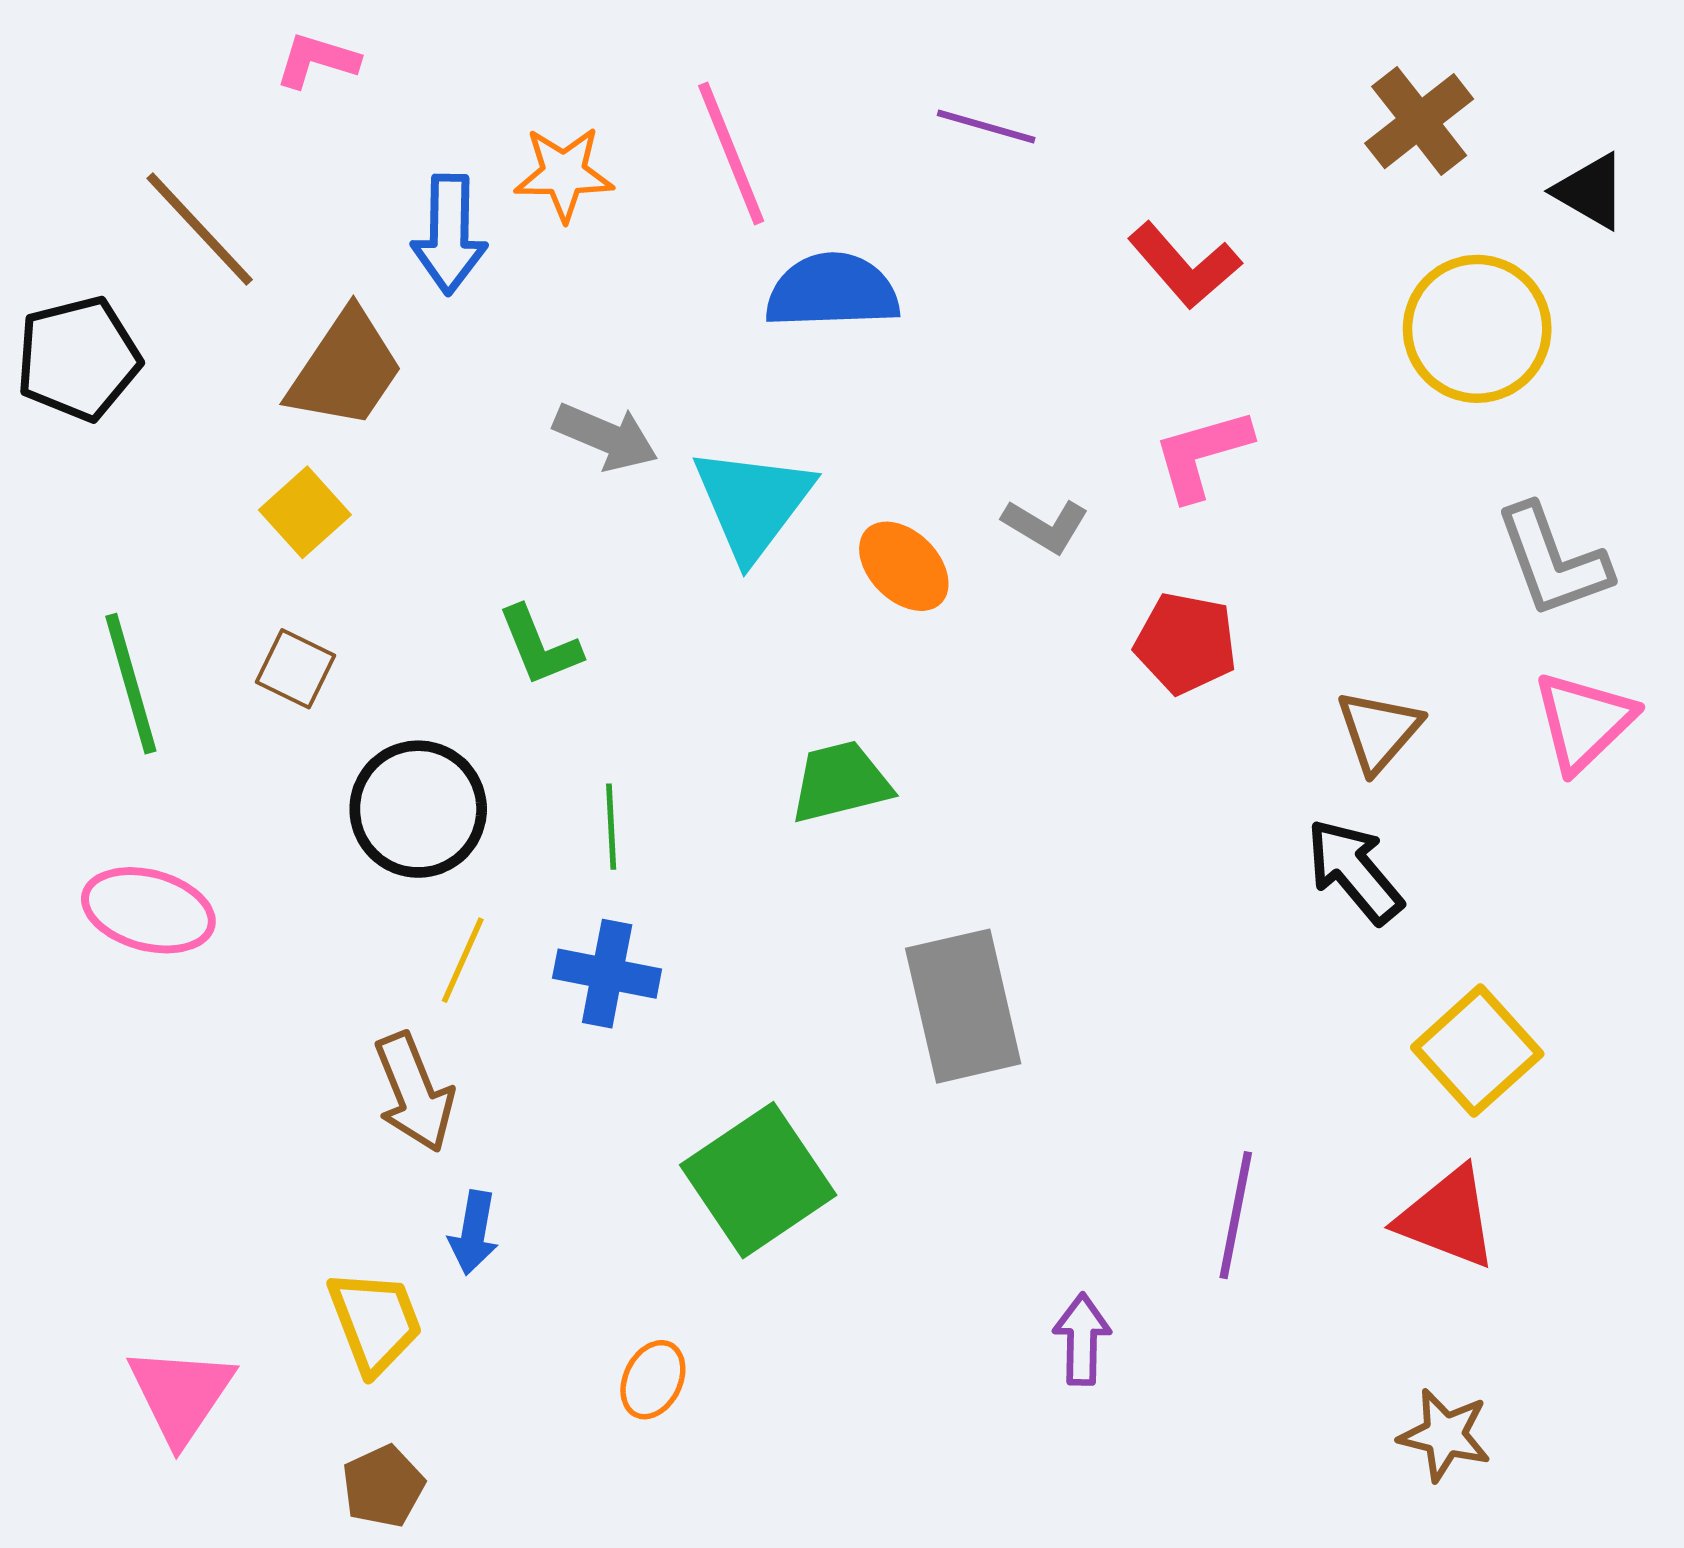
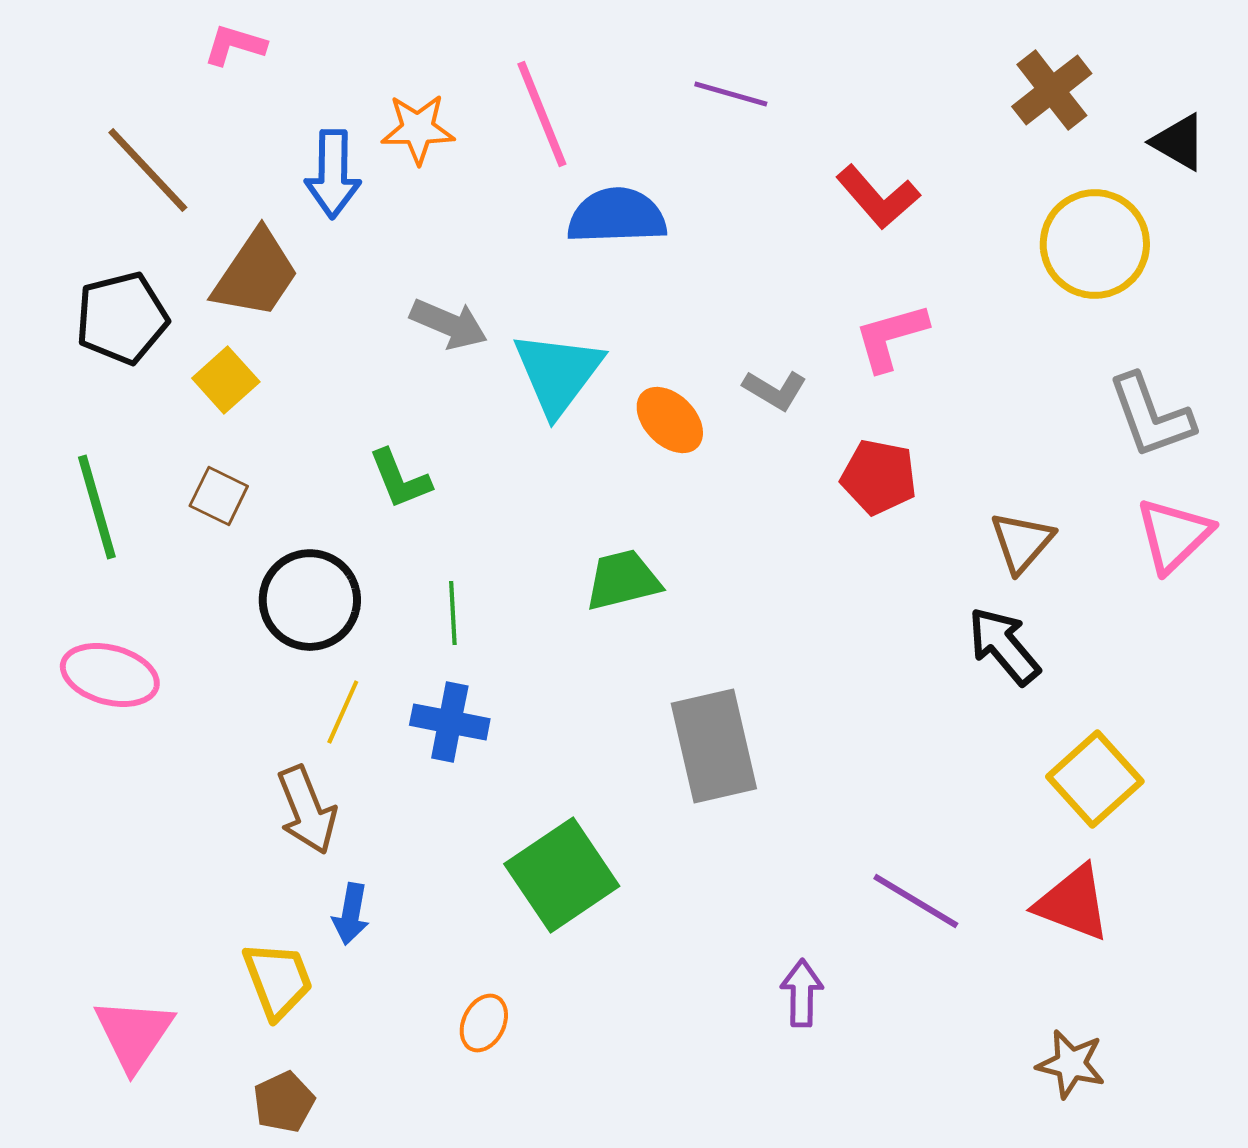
black pentagon: (78, 359) -> (122, 318), moved
purple line: (1236, 1215) -> (916, 901), turned -70

